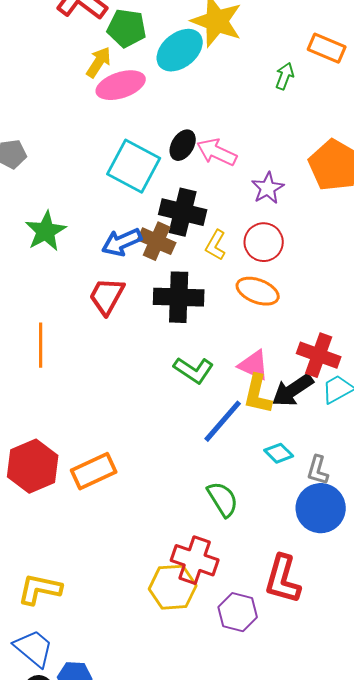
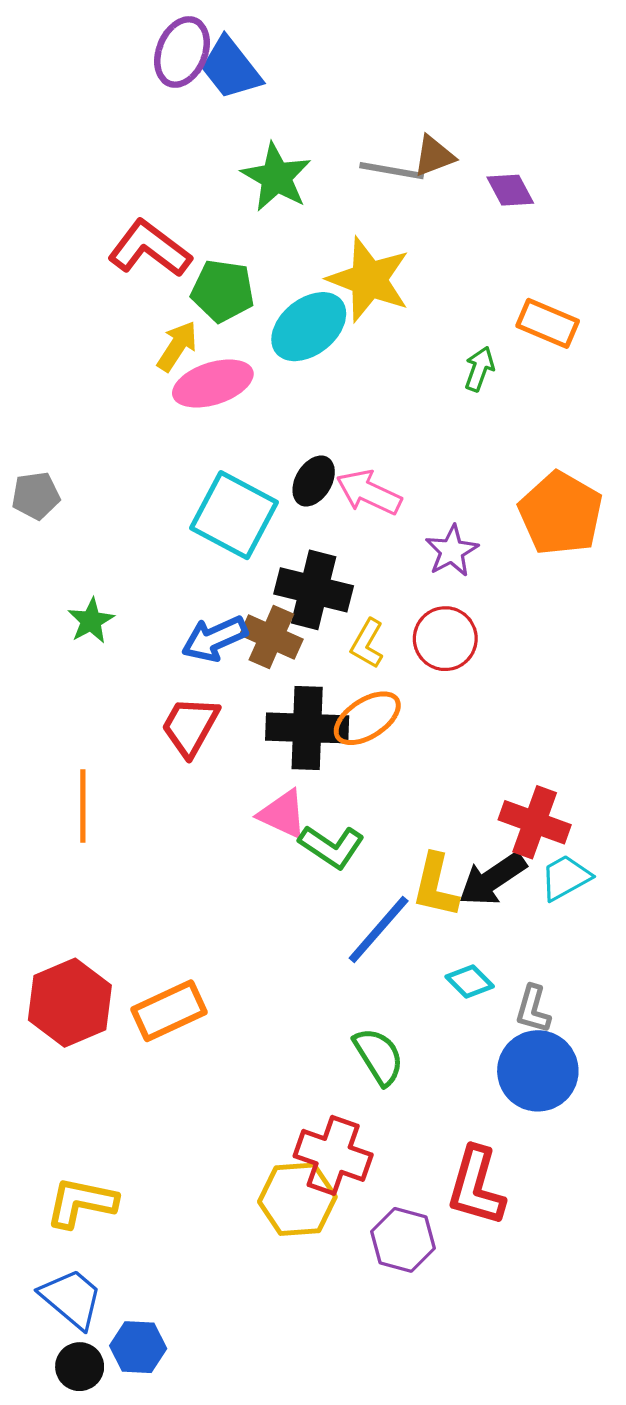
green star: (46, 231) -> (91, 621), size x0.7
orange ellipse: (258, 291) -> (367, 718), moved, turned -54
pink triangle: (254, 365) -> (283, 814), moved

